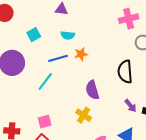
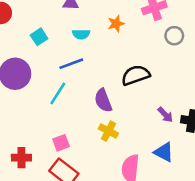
orange star: (81, 54) -> (116, 24), moved
black semicircle: (125, 72) -> (136, 75), moved, turned 80
purple semicircle: (92, 90) -> (103, 100), moved

